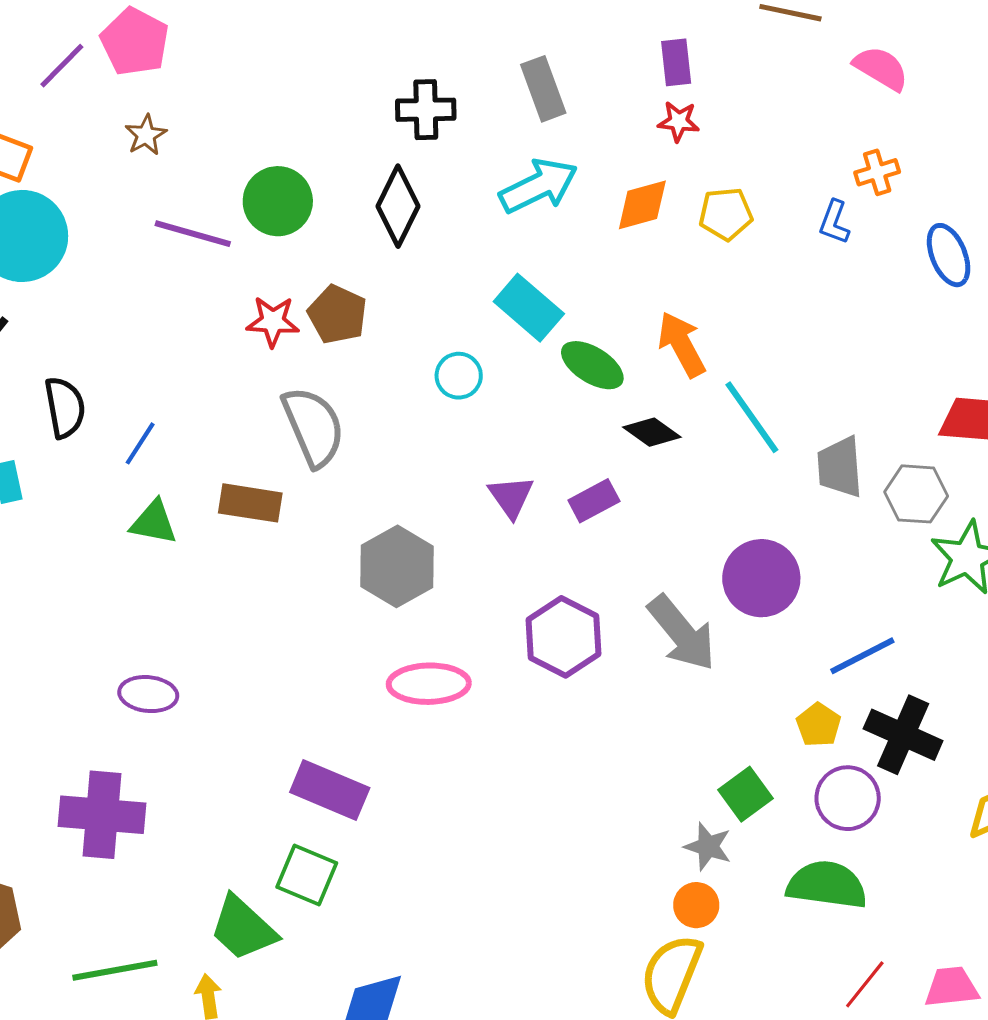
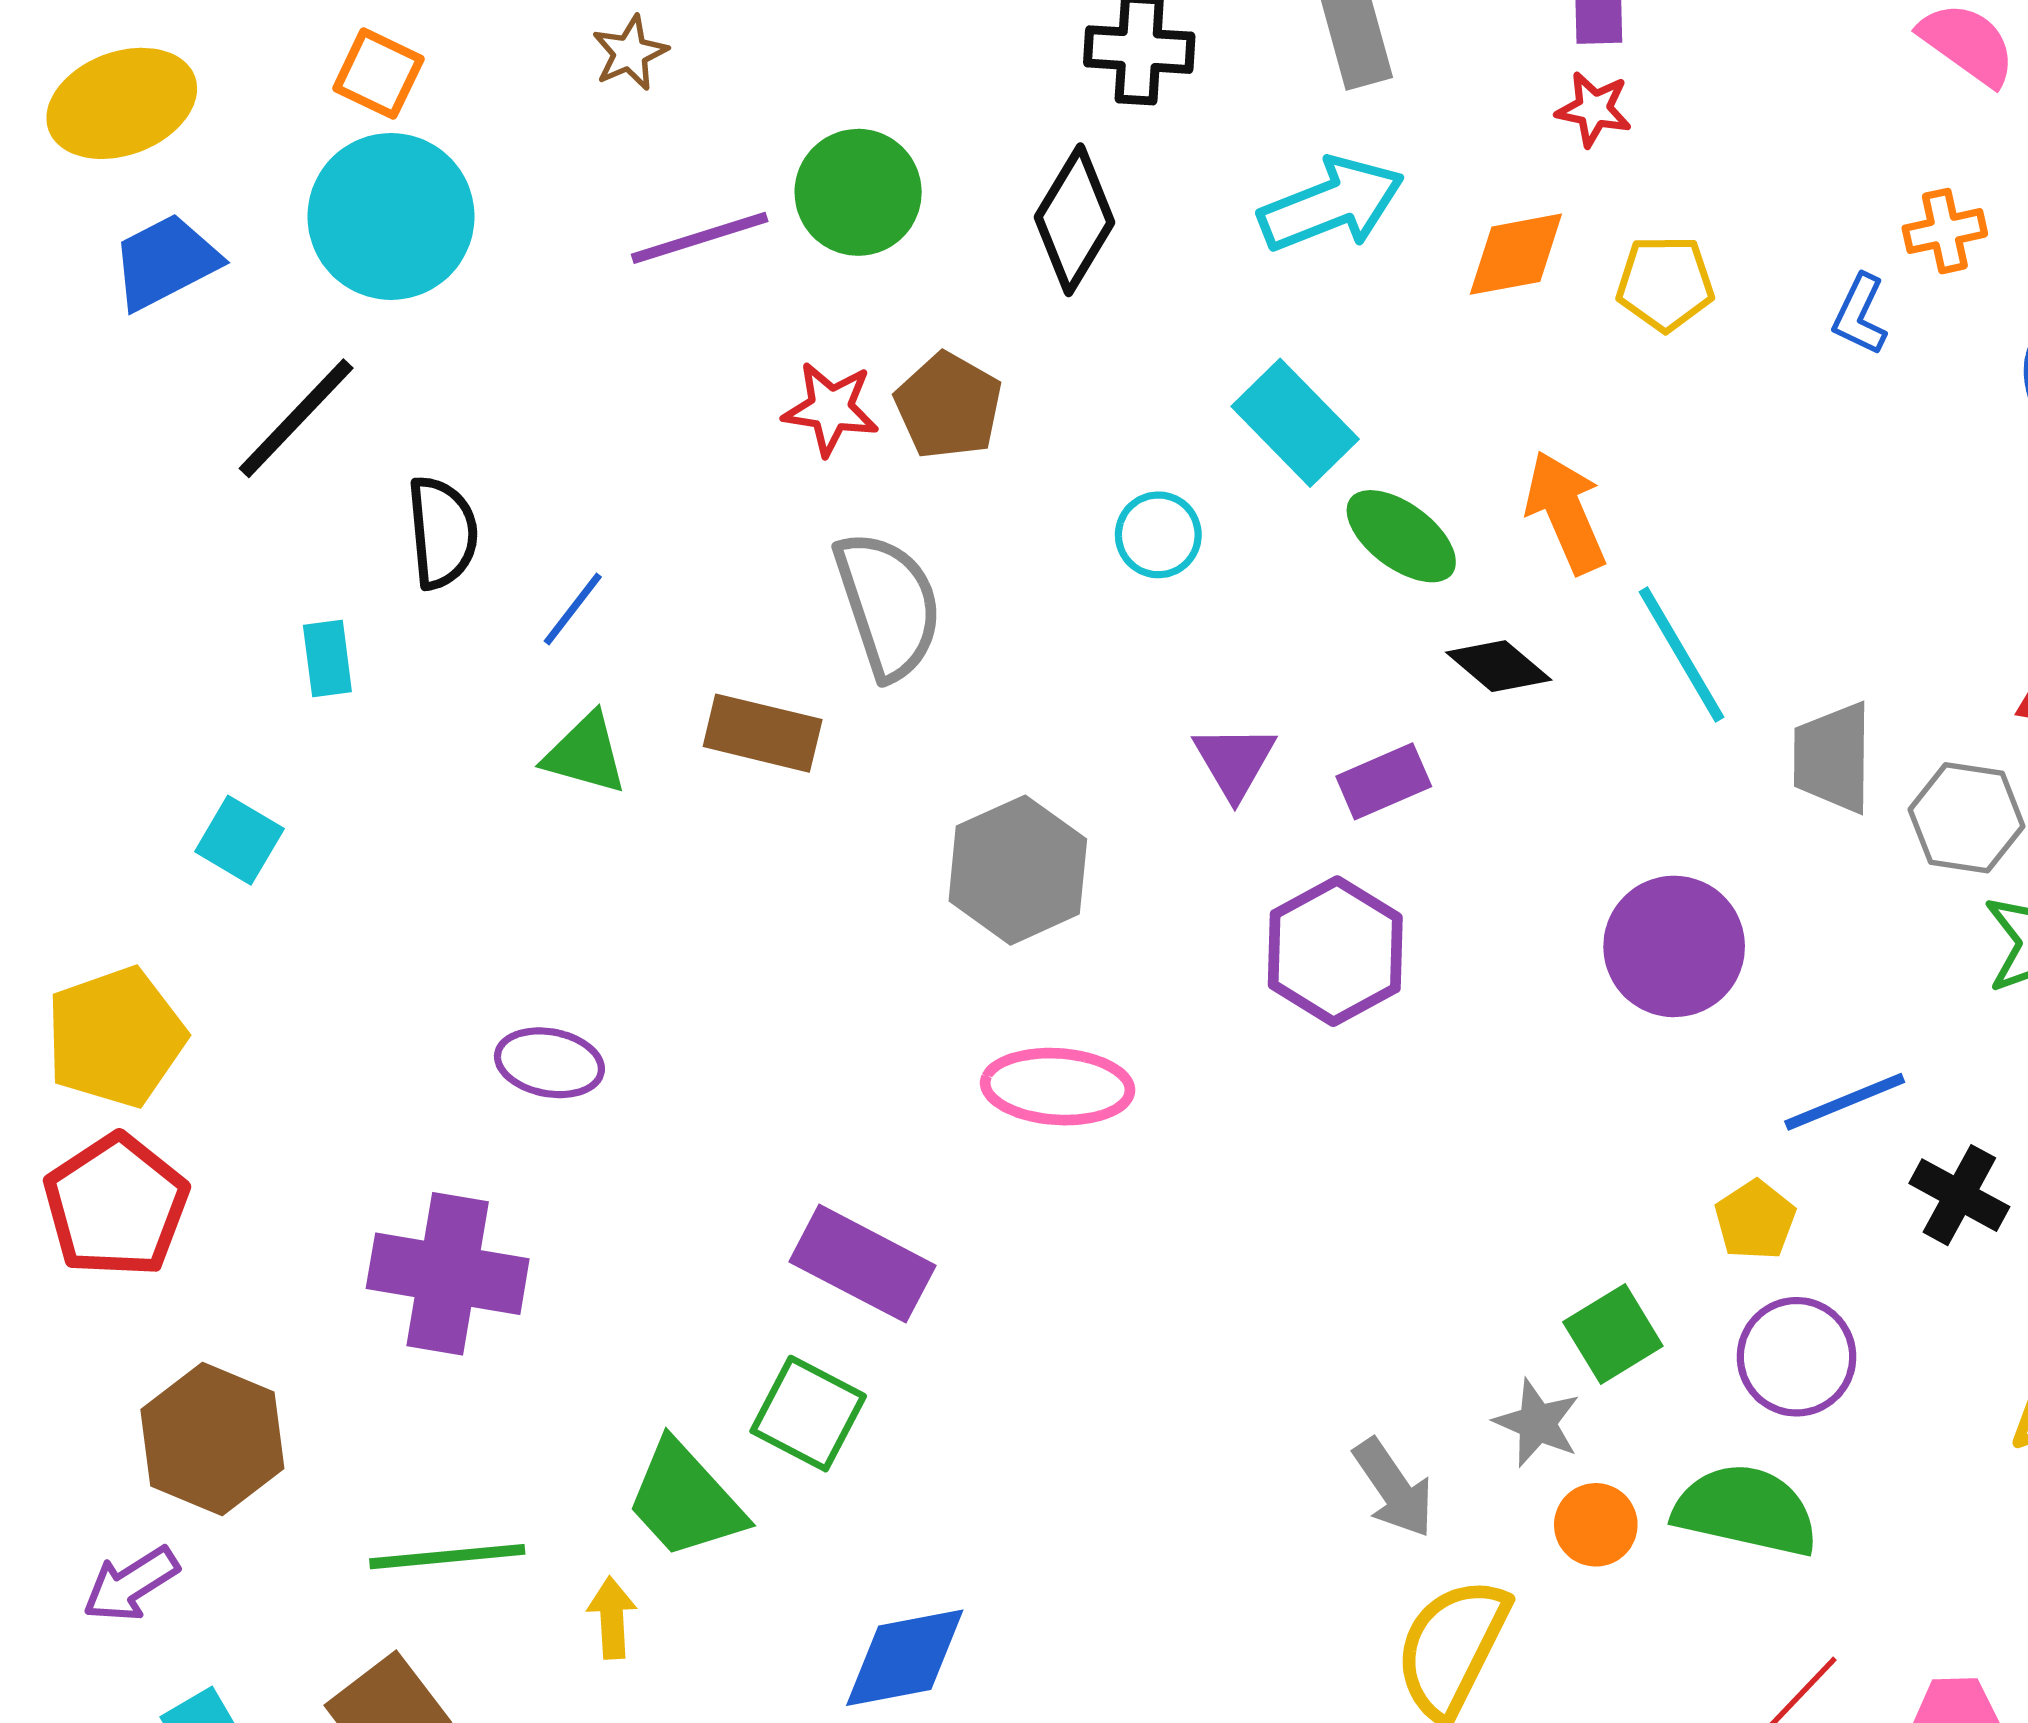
purple line: (193, 234) -> (700, 238), turned -38
gray arrow: (682, 633) -> (1394, 1488), moved, size x0.7
purple hexagon: (564, 637) -> (1335, 951), moved
black cross: (903, 735) -> (1959, 1195), moved, size x0.7
orange circle: (696, 905) -> (1596, 1525), moved

